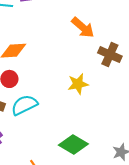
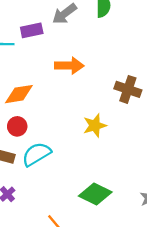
orange arrow: (83, 27) -> (69, 66), moved, turned -35

